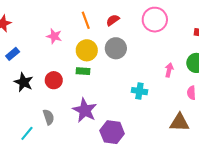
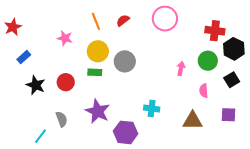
gray circle: (116, 48) -> (125, 61), moved
cyan cross: (139, 91) -> (152, 108), moved

